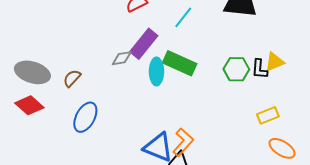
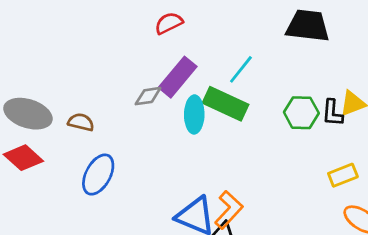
cyan line: (183, 17) -> (241, 69), moved
brown semicircle: (72, 78) -> (81, 122), turned 60

